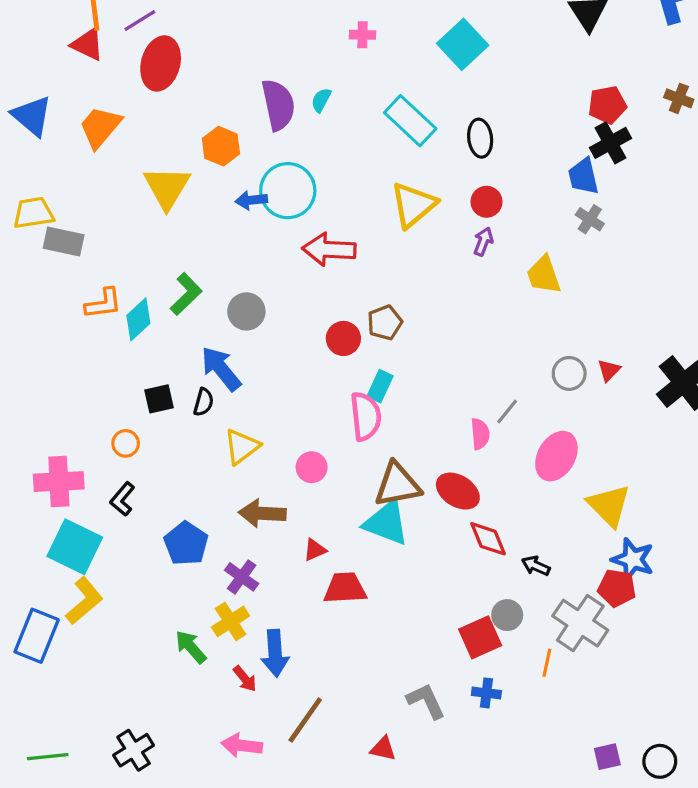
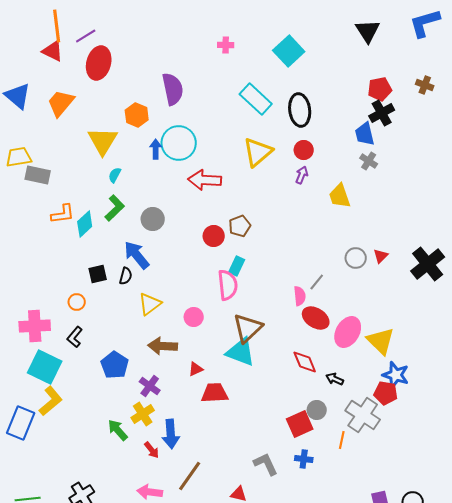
cyan semicircle: (321, 100) -> (115, 175), moved
black ellipse: (480, 138) -> (300, 110), size x1.4
blue arrow: (251, 200) -> (156, 149), turned 96
pink ellipse: (556, 456) -> (348, 332), moved
brown triangle: (397, 485) -> (248, 328), turned -32
red ellipse: (458, 491) -> (316, 318), moved

